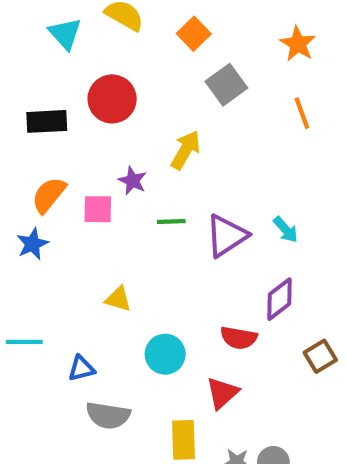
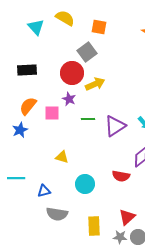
orange square: (194, 34) -> (99, 27), turned -35
gray square: (226, 85) -> (87, 52), moved
red circle: (112, 99) -> (72, 73), moved
yellow arrow: (186, 150) -> (95, 84), turned 36
red triangle: (222, 393) -> (127, 217), moved

